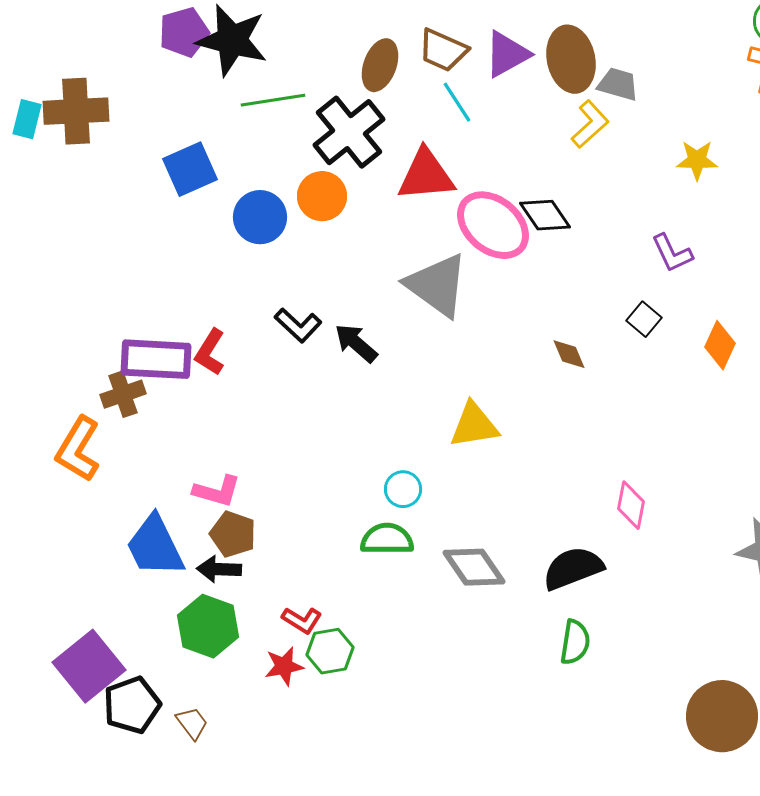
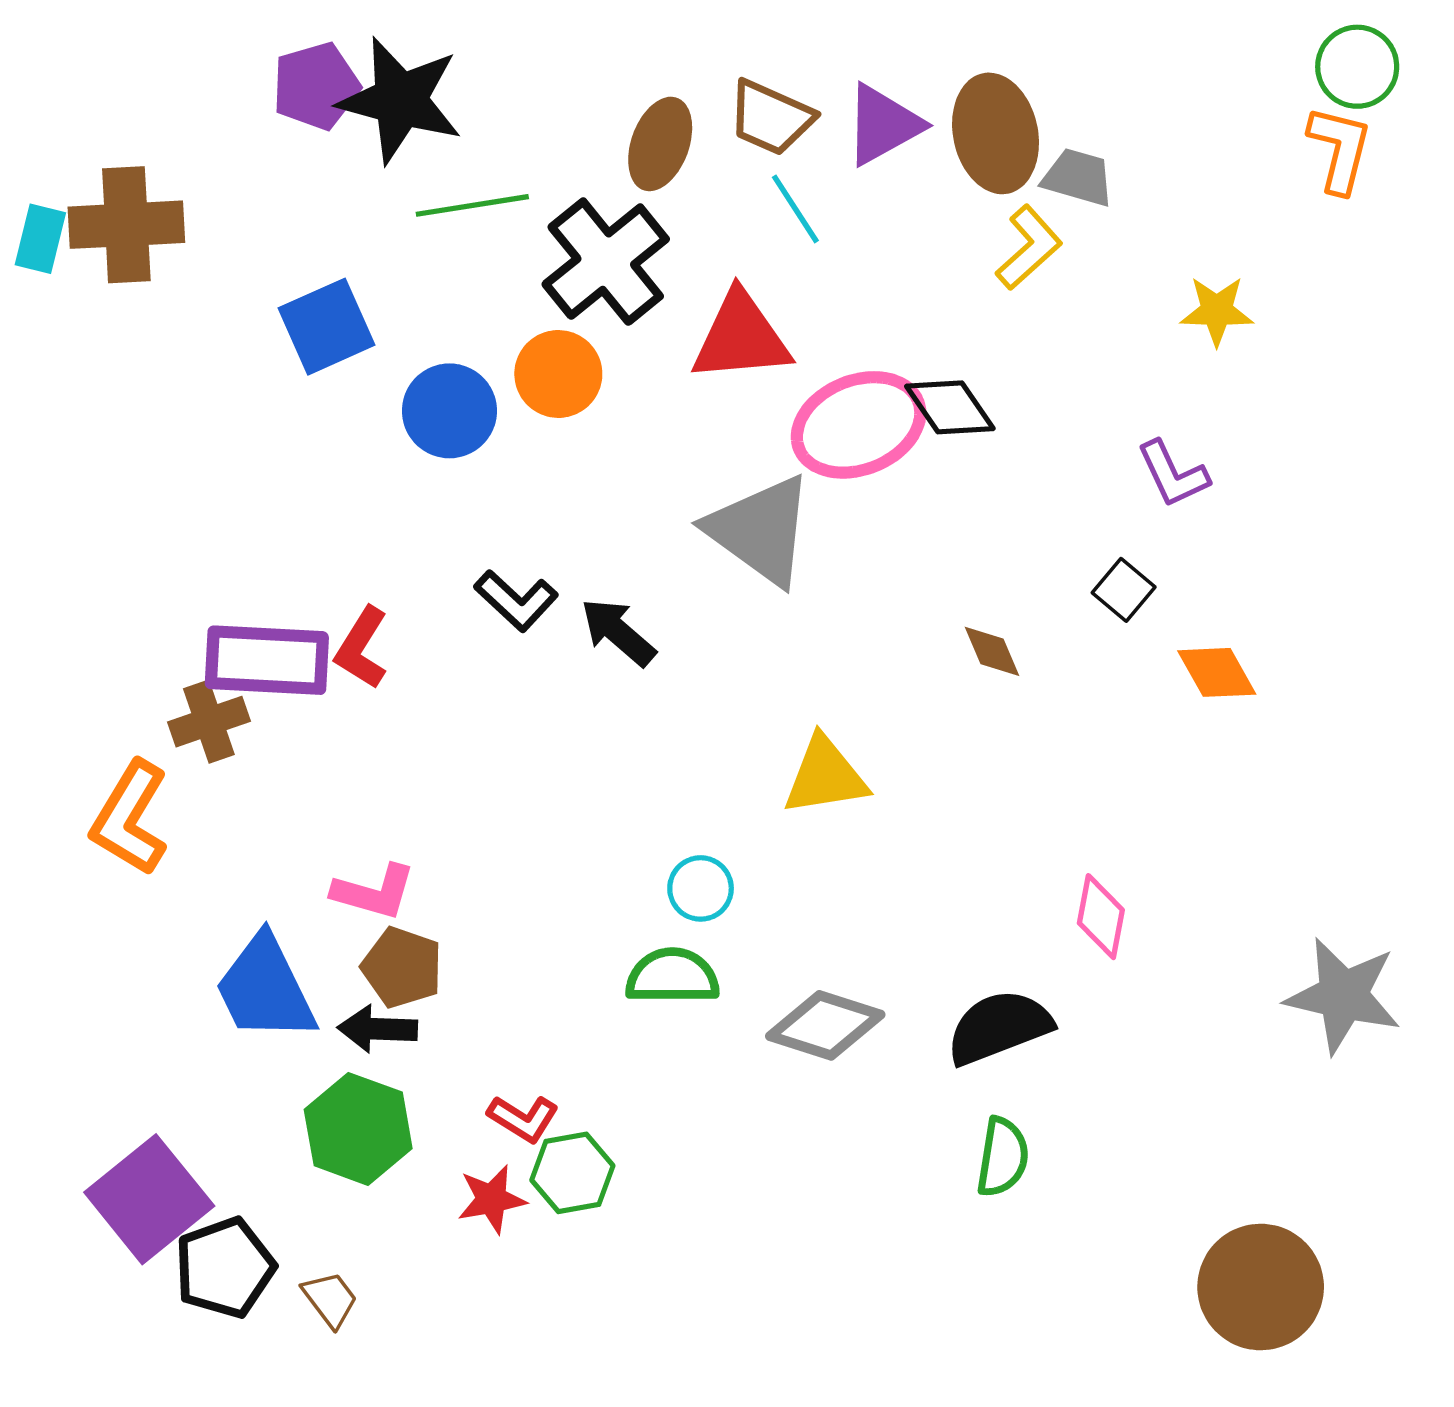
pink ellipse: (493, 225) -> (859, 425), turned -62
orange diamond: (720, 345) -> (1217, 672), moved, turned -54
gray diamond: (474, 567) -> (825, 1025), turned -38

